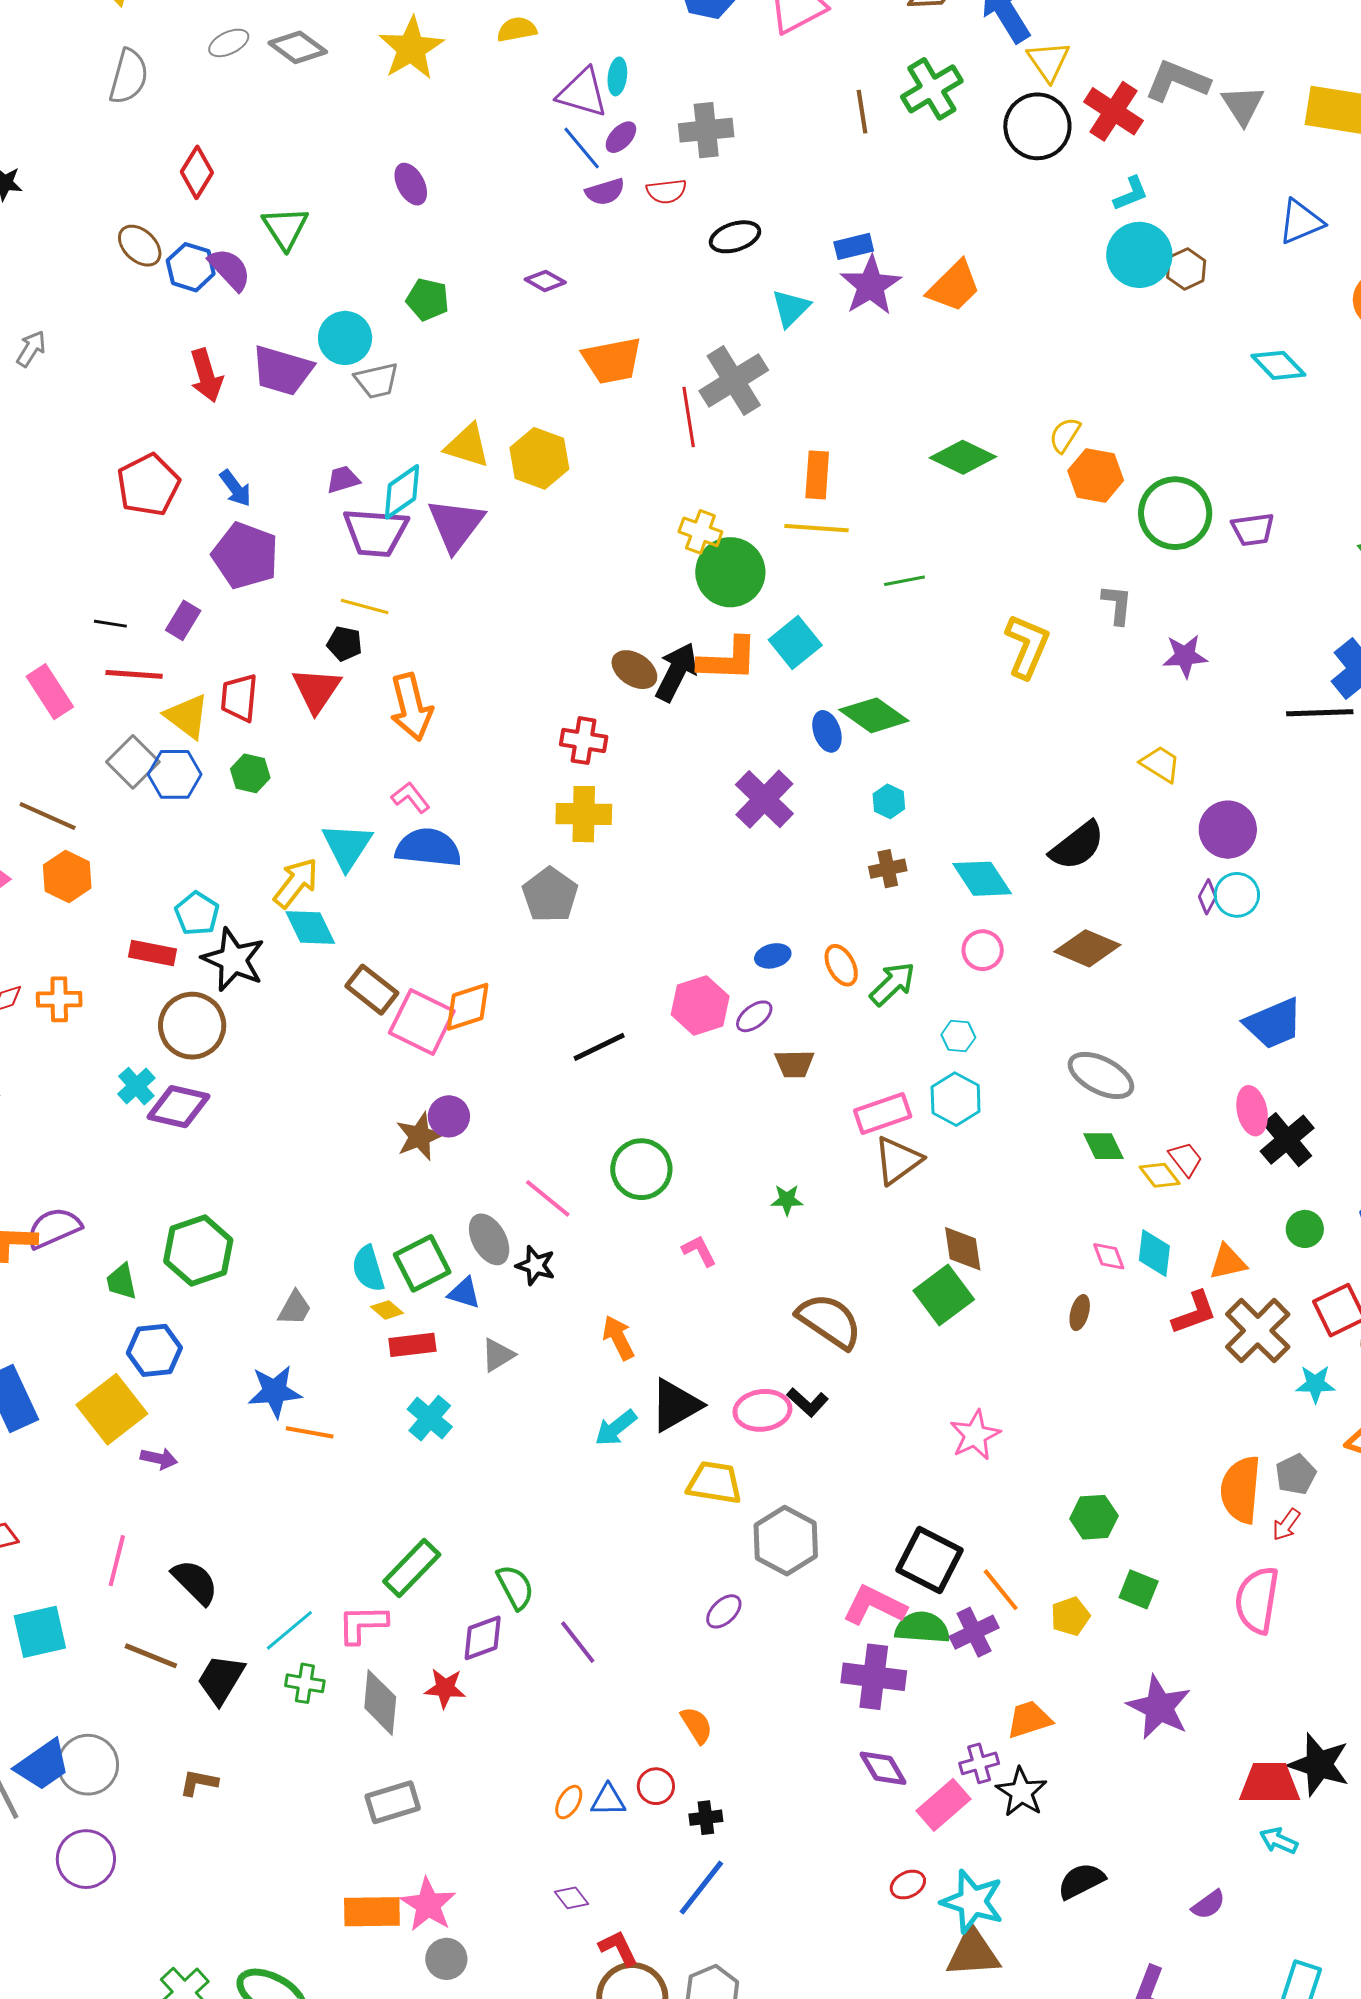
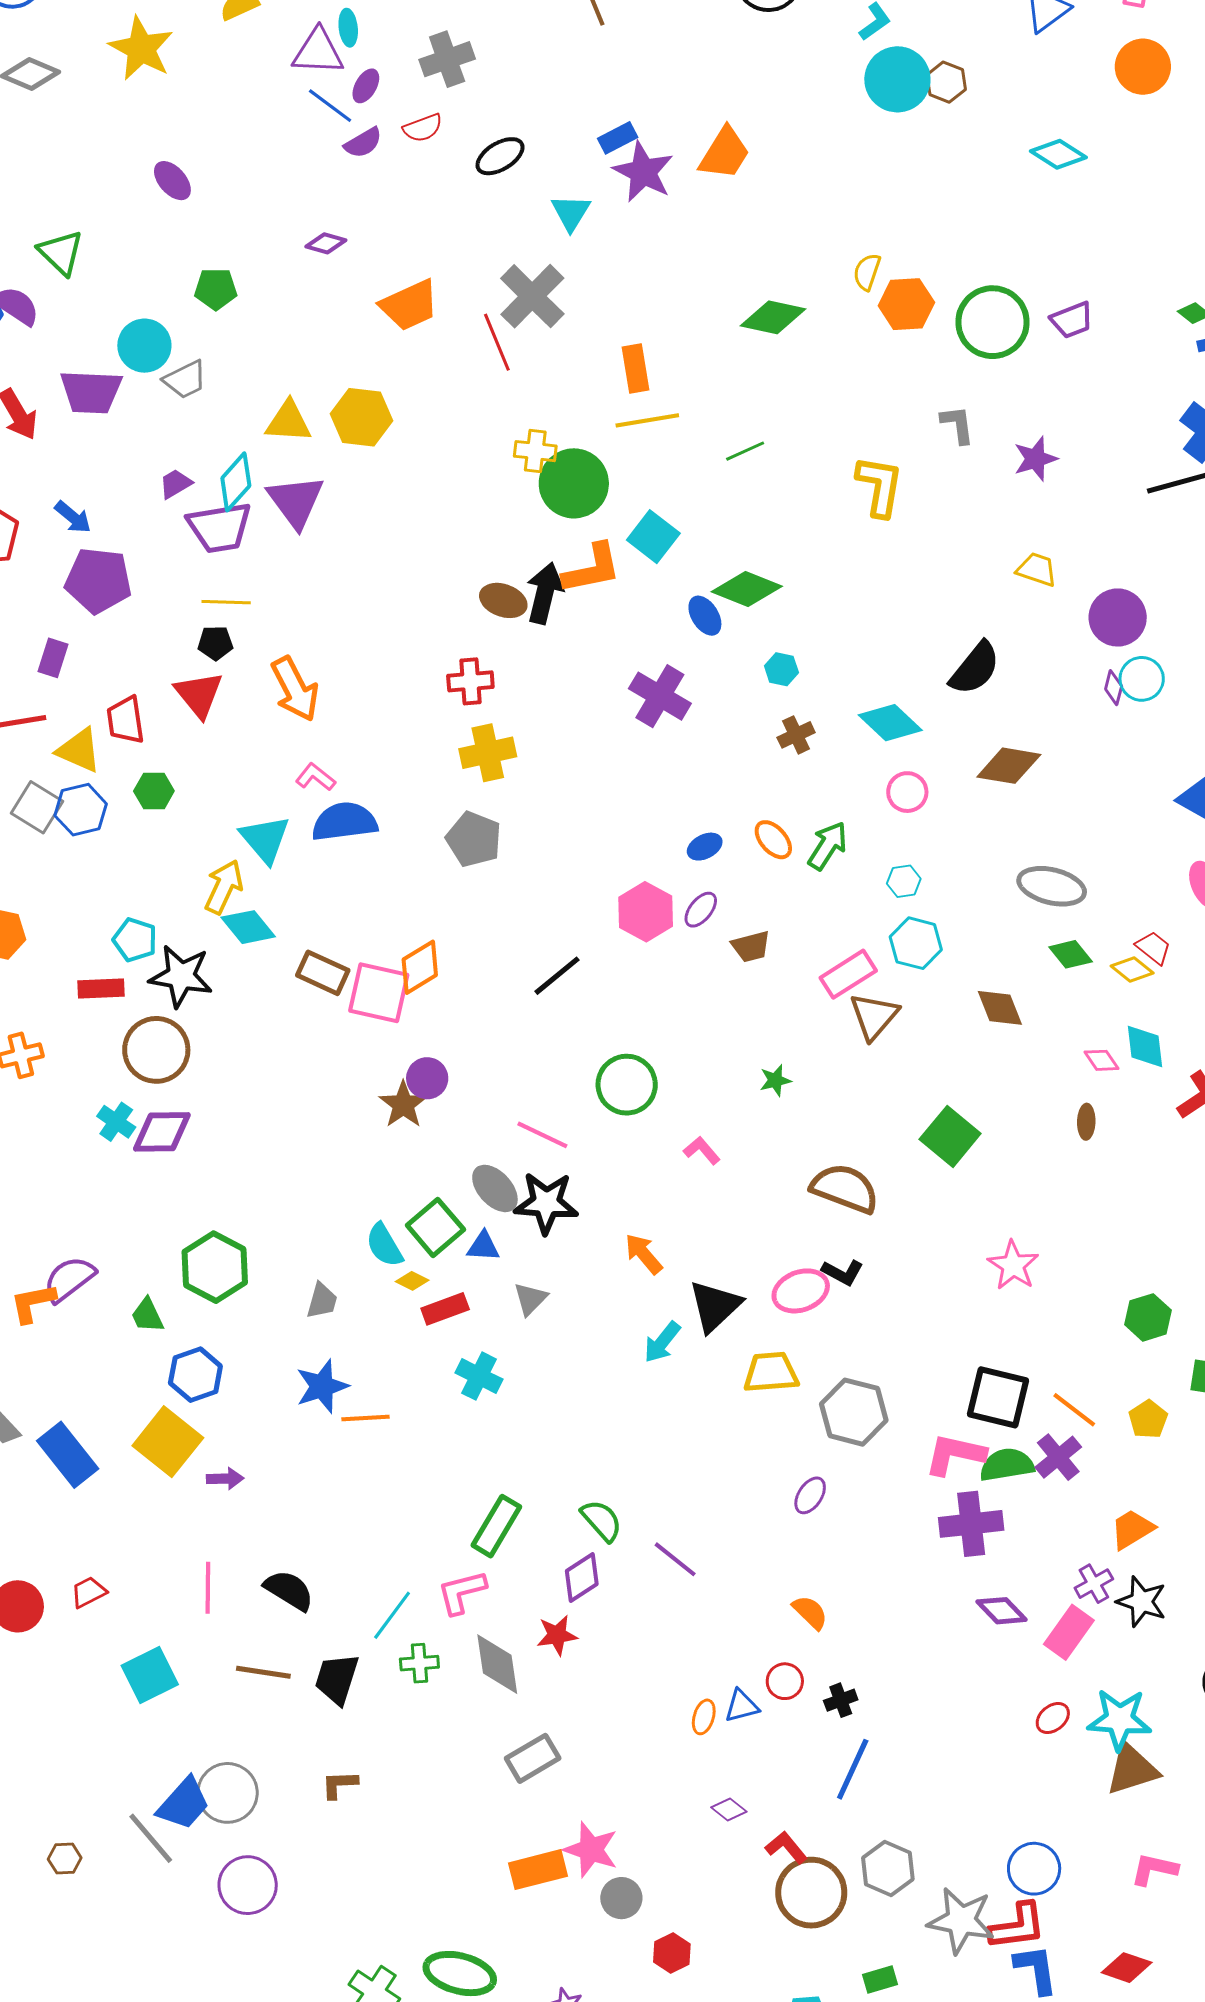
brown diamond: (963, 1249) -> (1000, 1008), moved
black star: (536, 1265) -> (546, 1203), size x1.6

